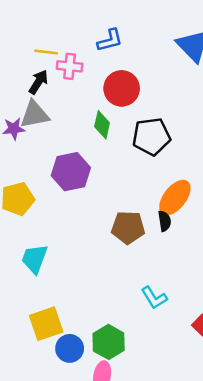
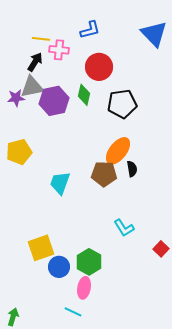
purple hexagon: (71, 172) -> (54, 101), moved
orange ellipse: (175, 198) -> (118, 151), moved
cyan trapezoid: (34, 259) -> (60, 183), moved

